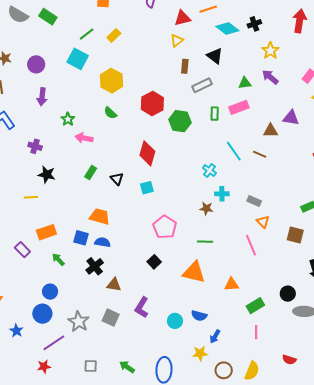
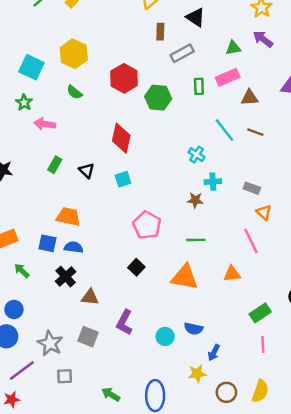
cyan square: (78, 59) -> (31, 67), moved
brown triangle: (271, 131) -> (249, 98), moved
orange triangle: (231, 284) -> (232, 274), moved
gray square: (91, 366) -> (65, 376), moved

